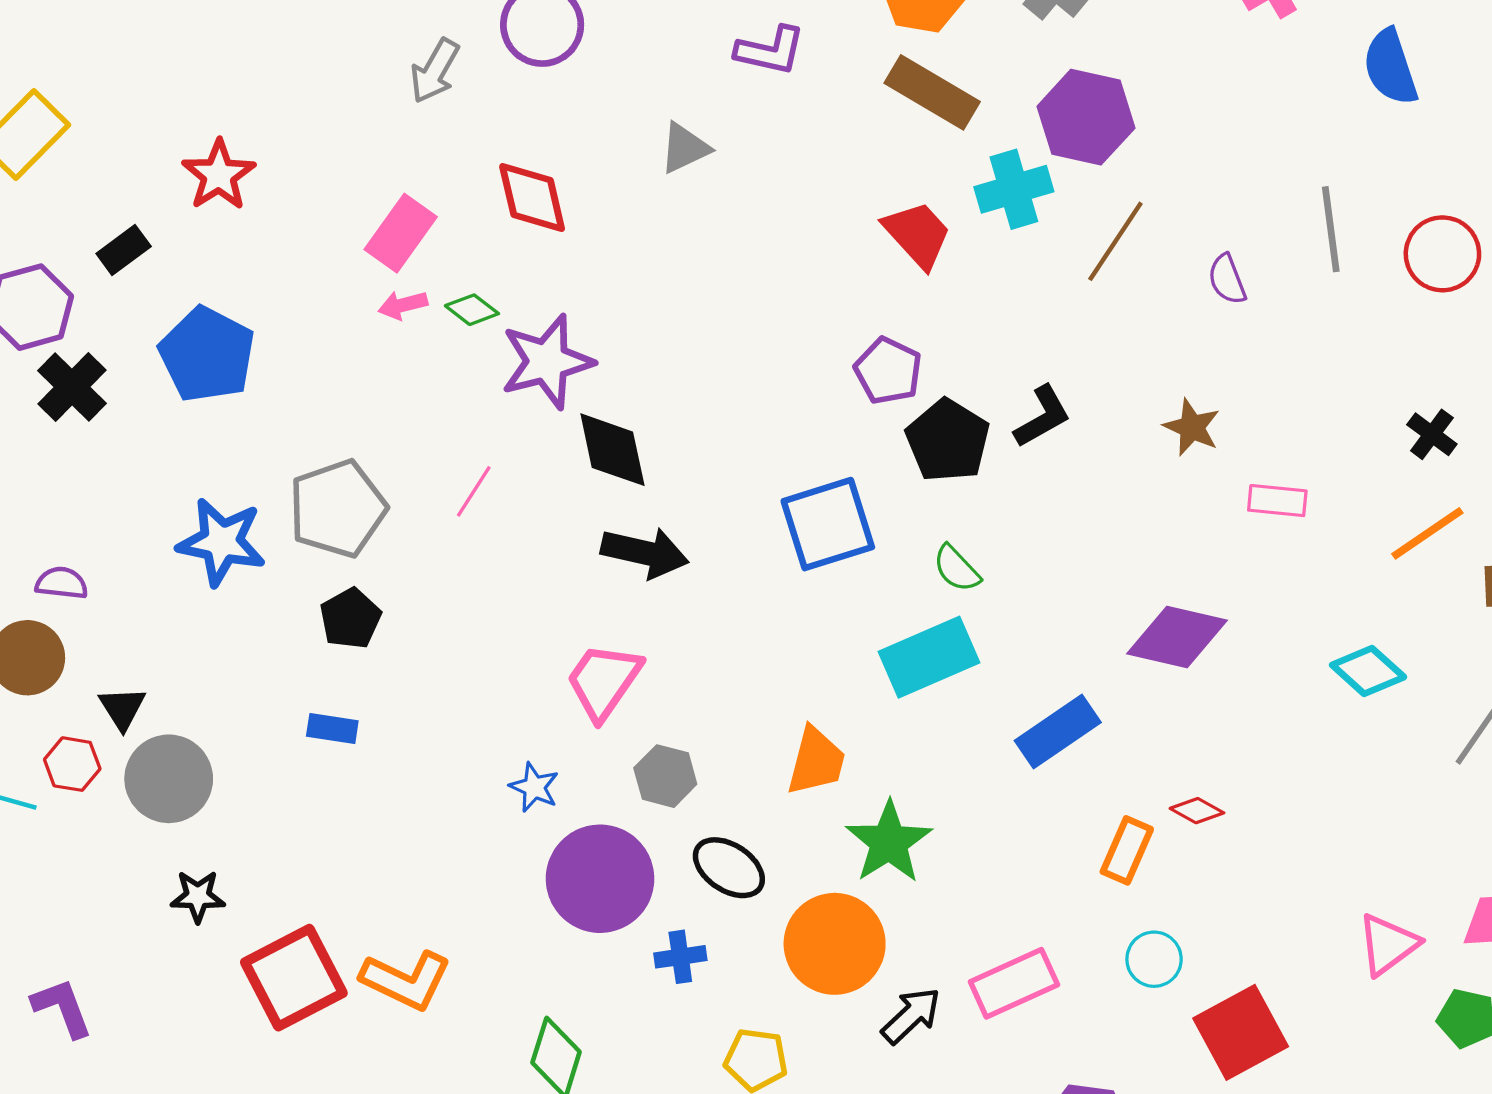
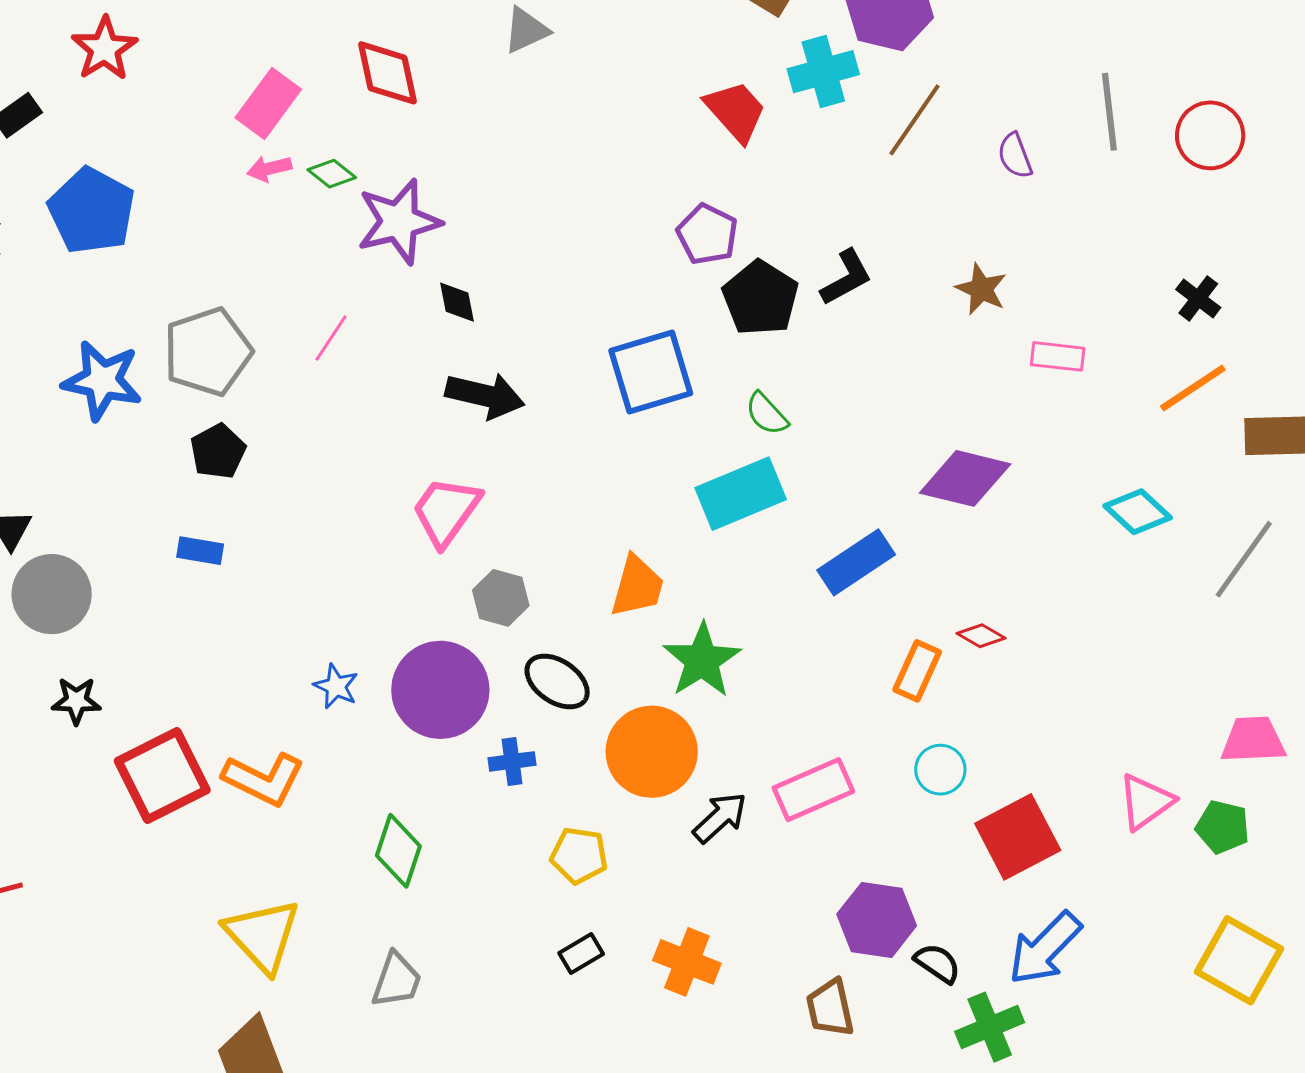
black diamond: (612, 450) -> (457, 302), size x0.6
blue star: (534, 787) -> (336, 686), moved
pink triangle: (1388, 945) -> (1146, 802), moved

